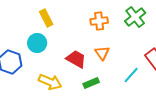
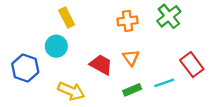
cyan line: (131, 75) -> (164, 83), turned 30
green rectangle: (91, 83) -> (132, 90), moved

